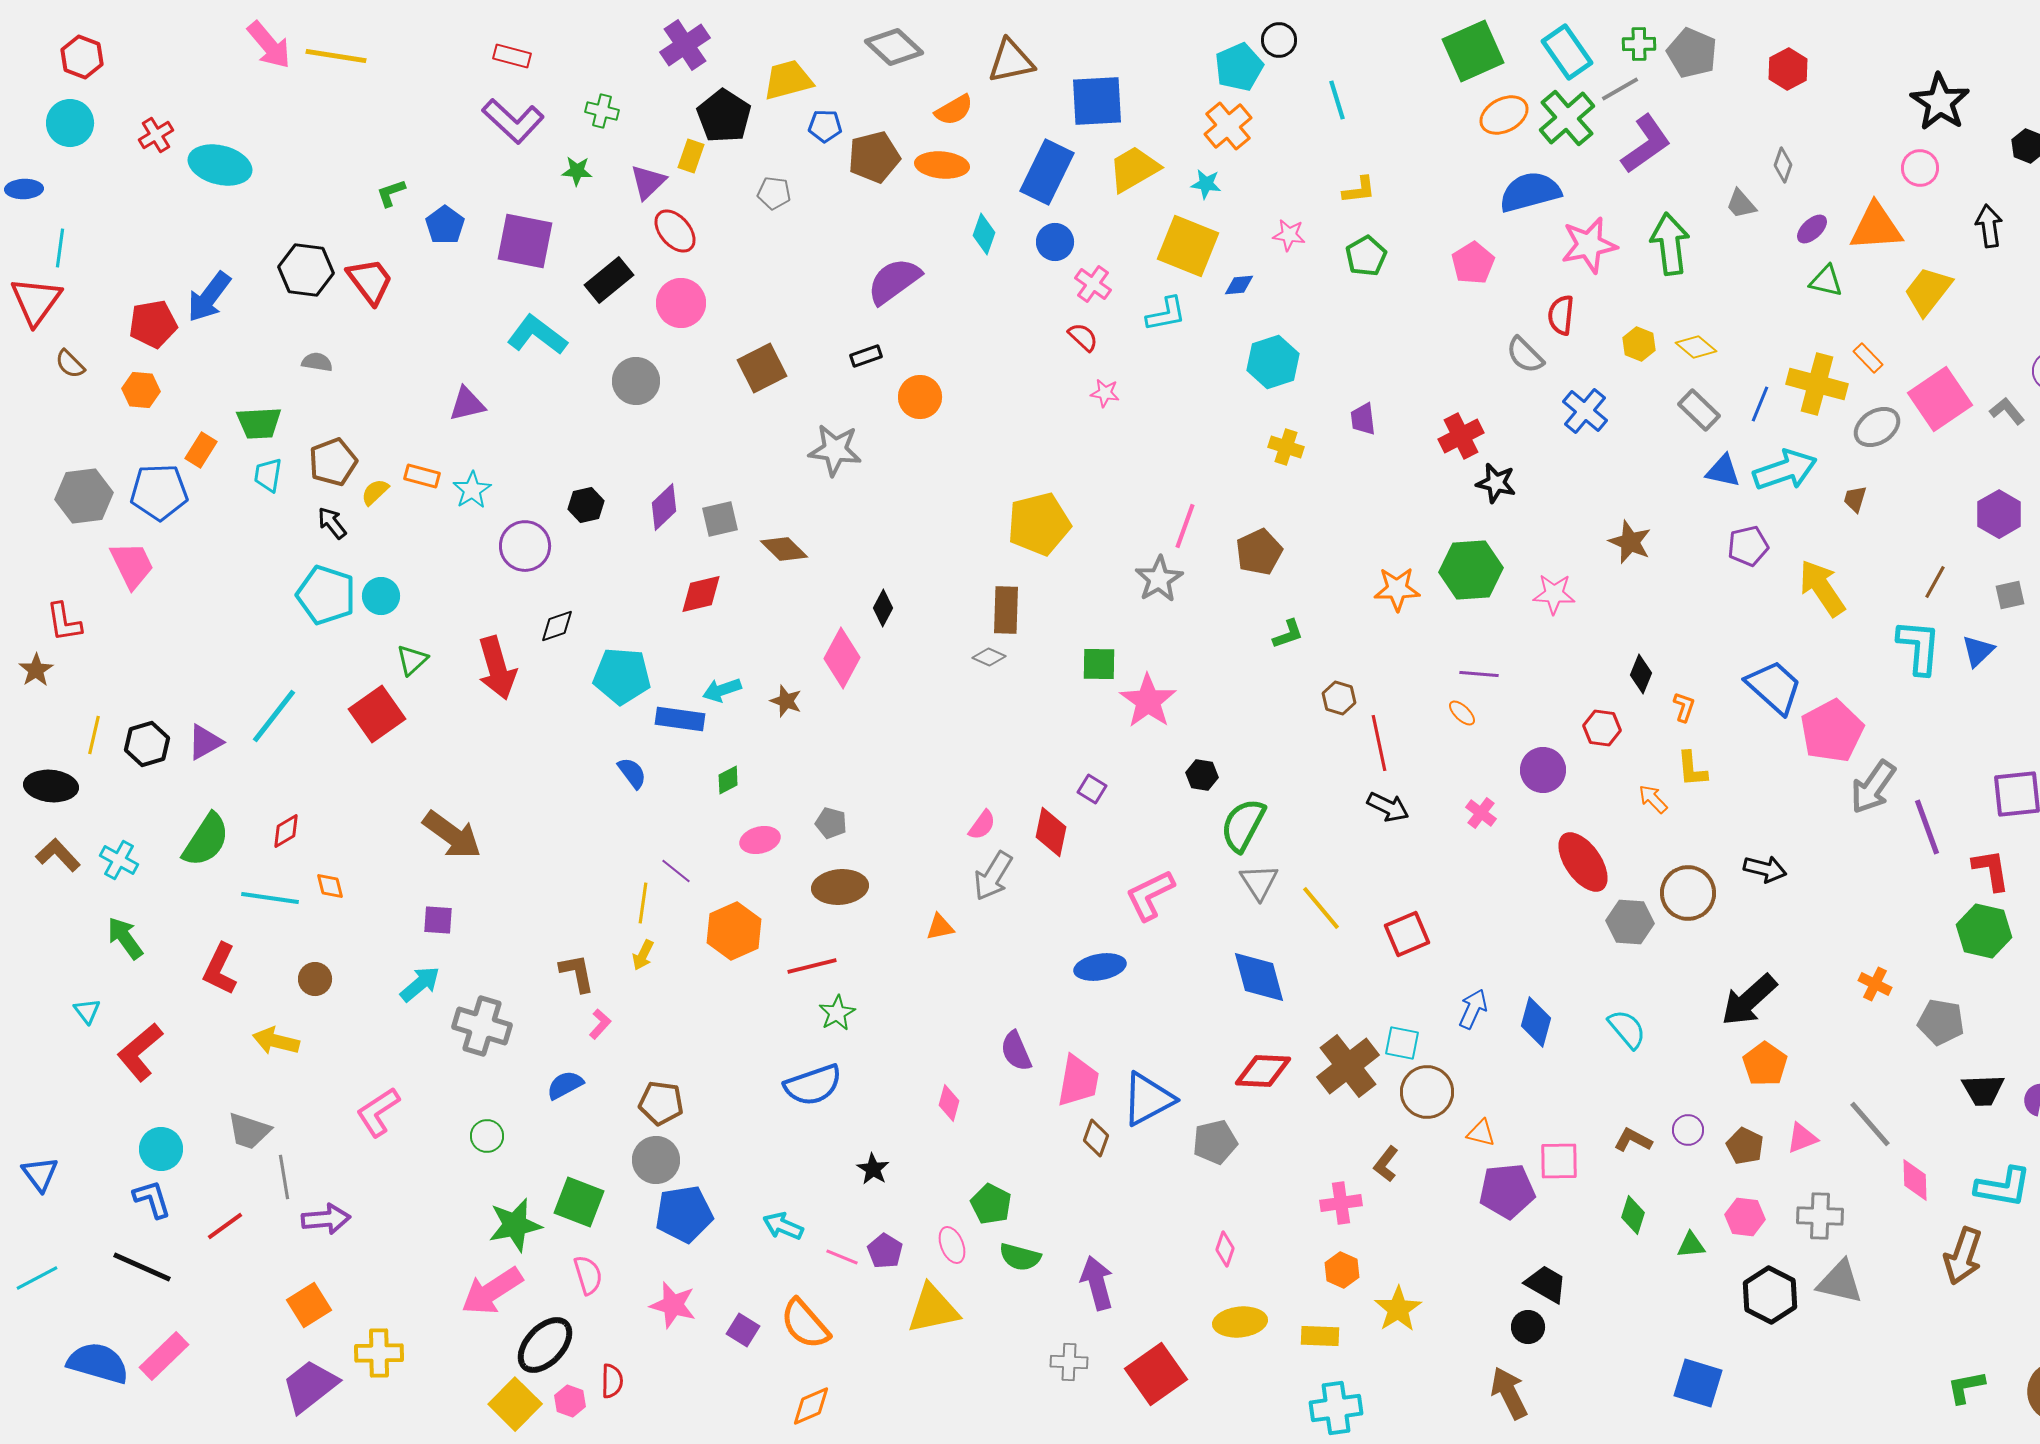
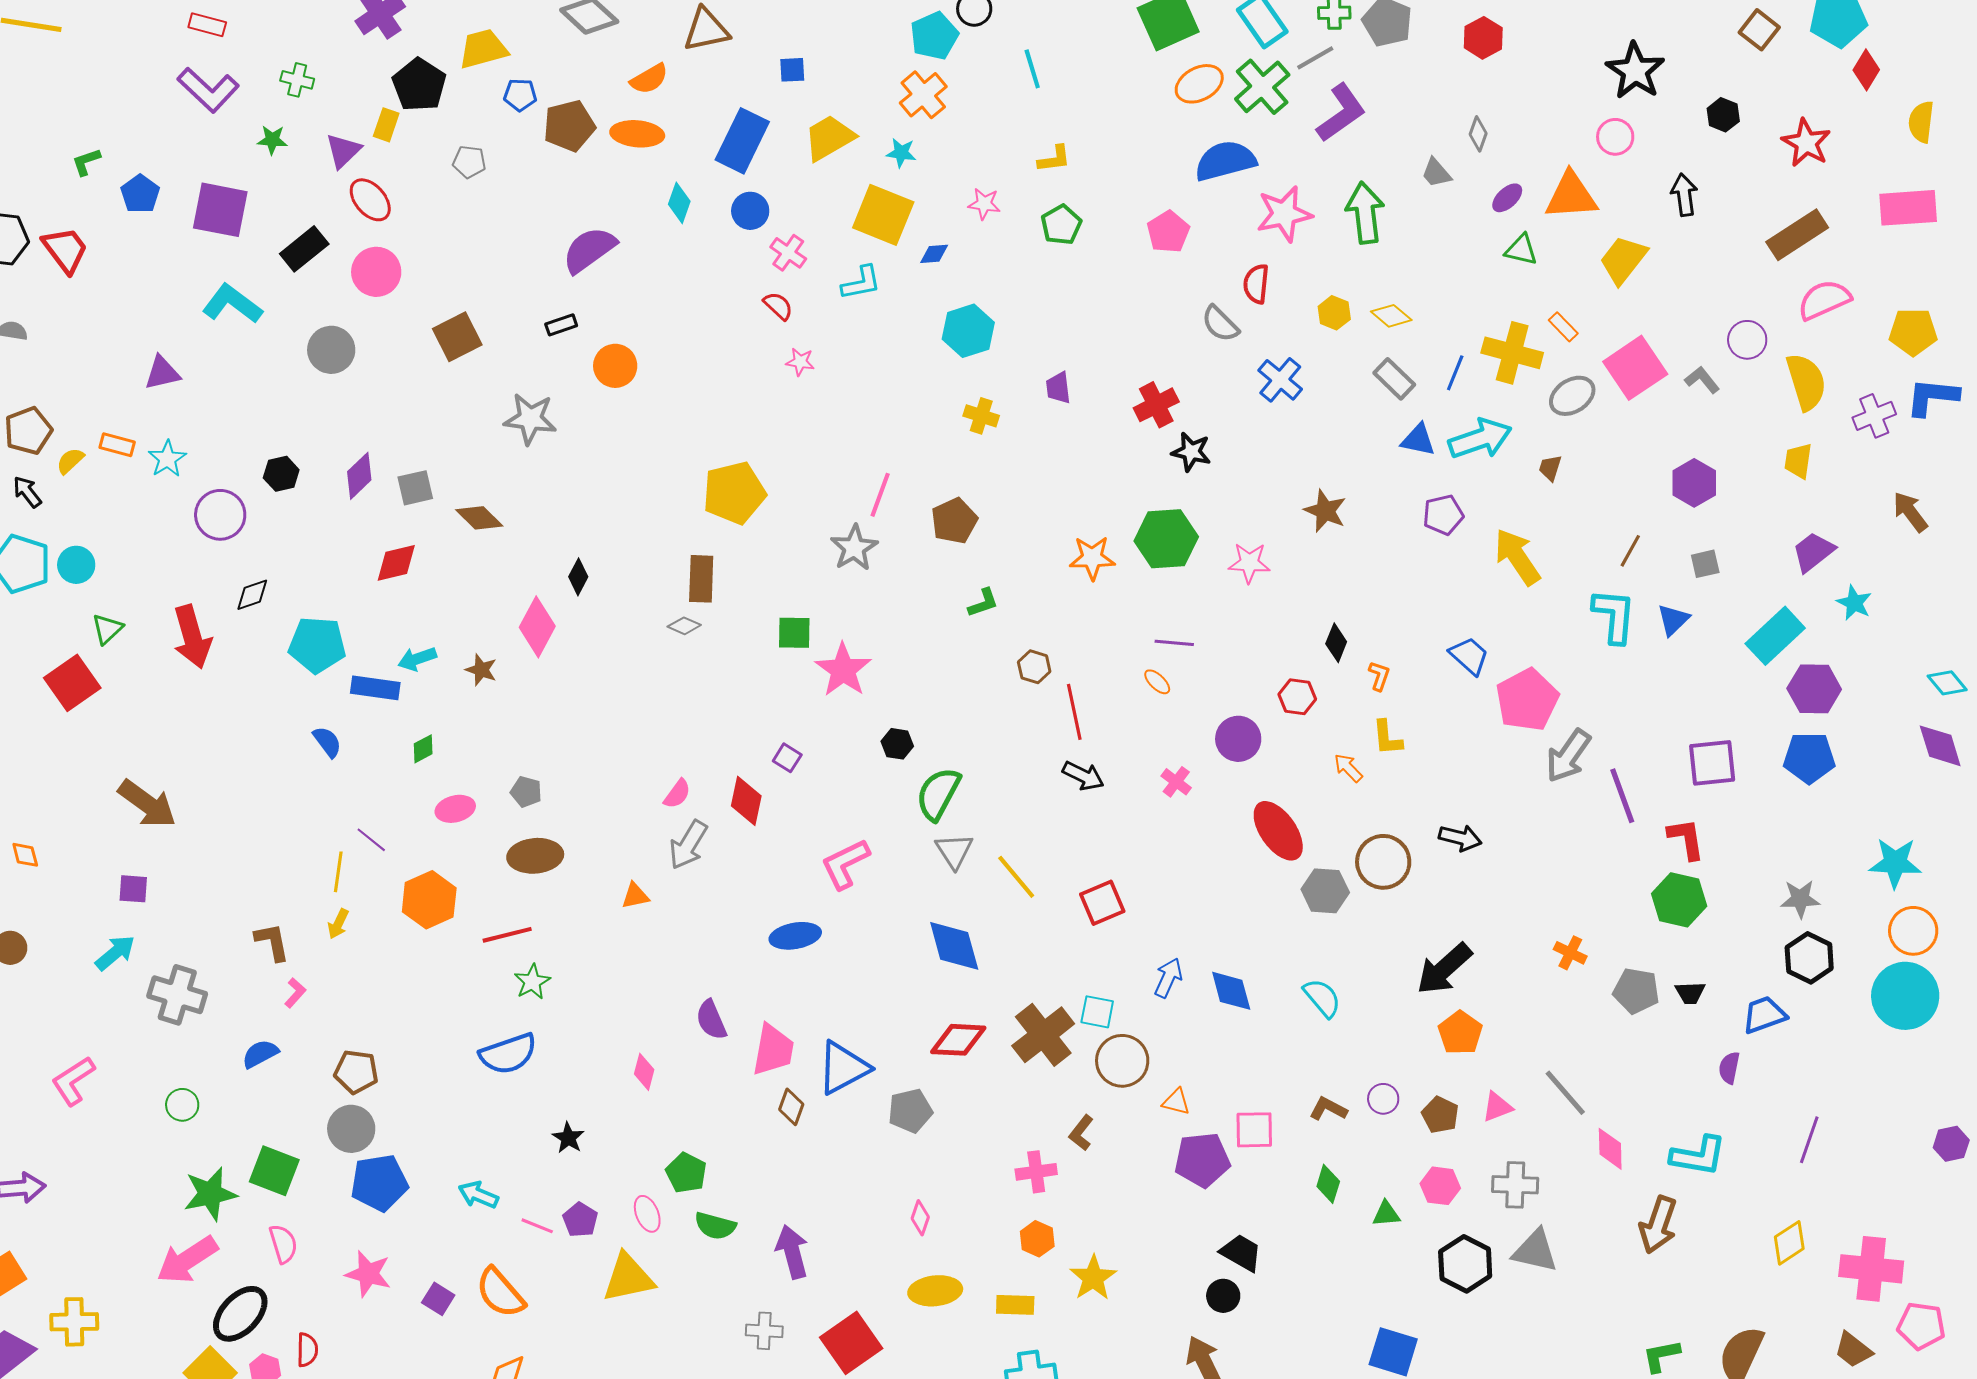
blue square: (1097, 101) -> (792, 70), size x0.5
blue trapezoid: (1774, 687) -> (1469, 656), size x0.7
blue diamond: (1536, 1022) -> (1231, 991), turned -30
black trapezoid: (1983, 1090) -> (1690, 993), moved, size x0.7

